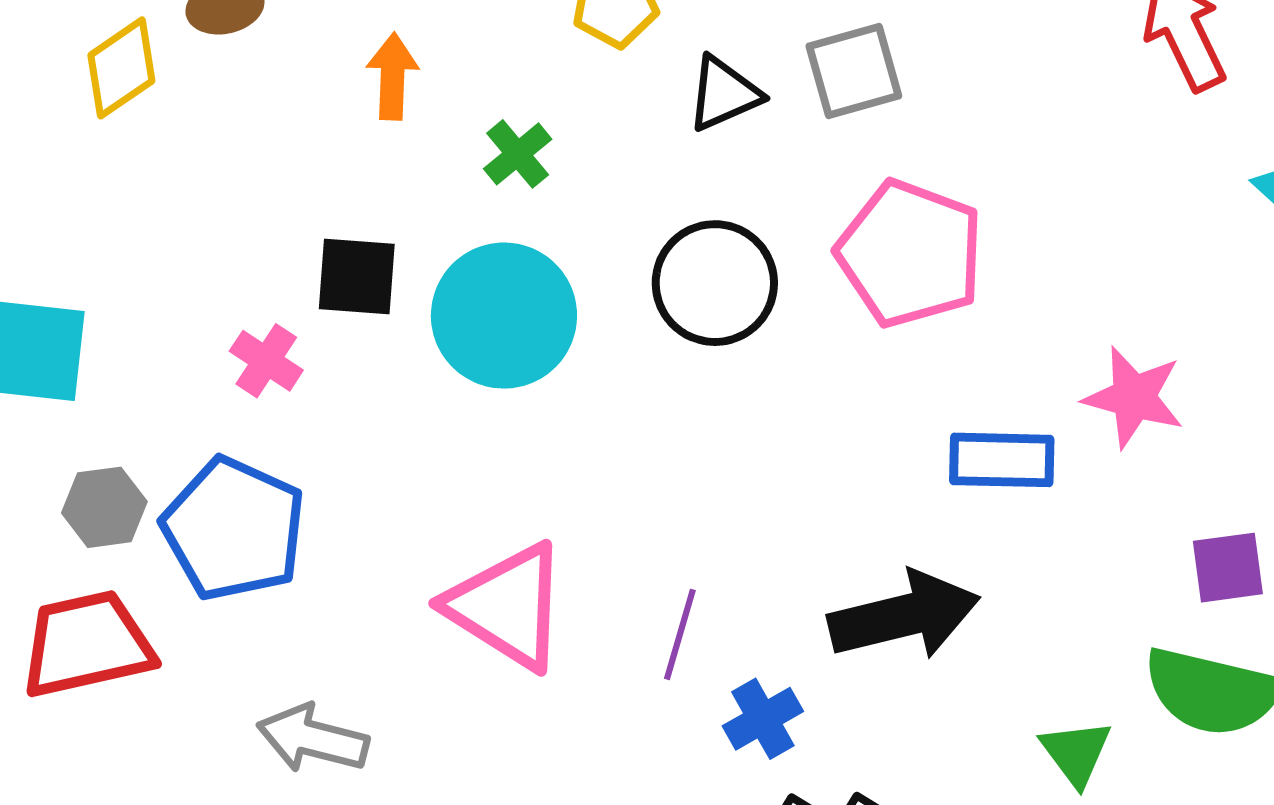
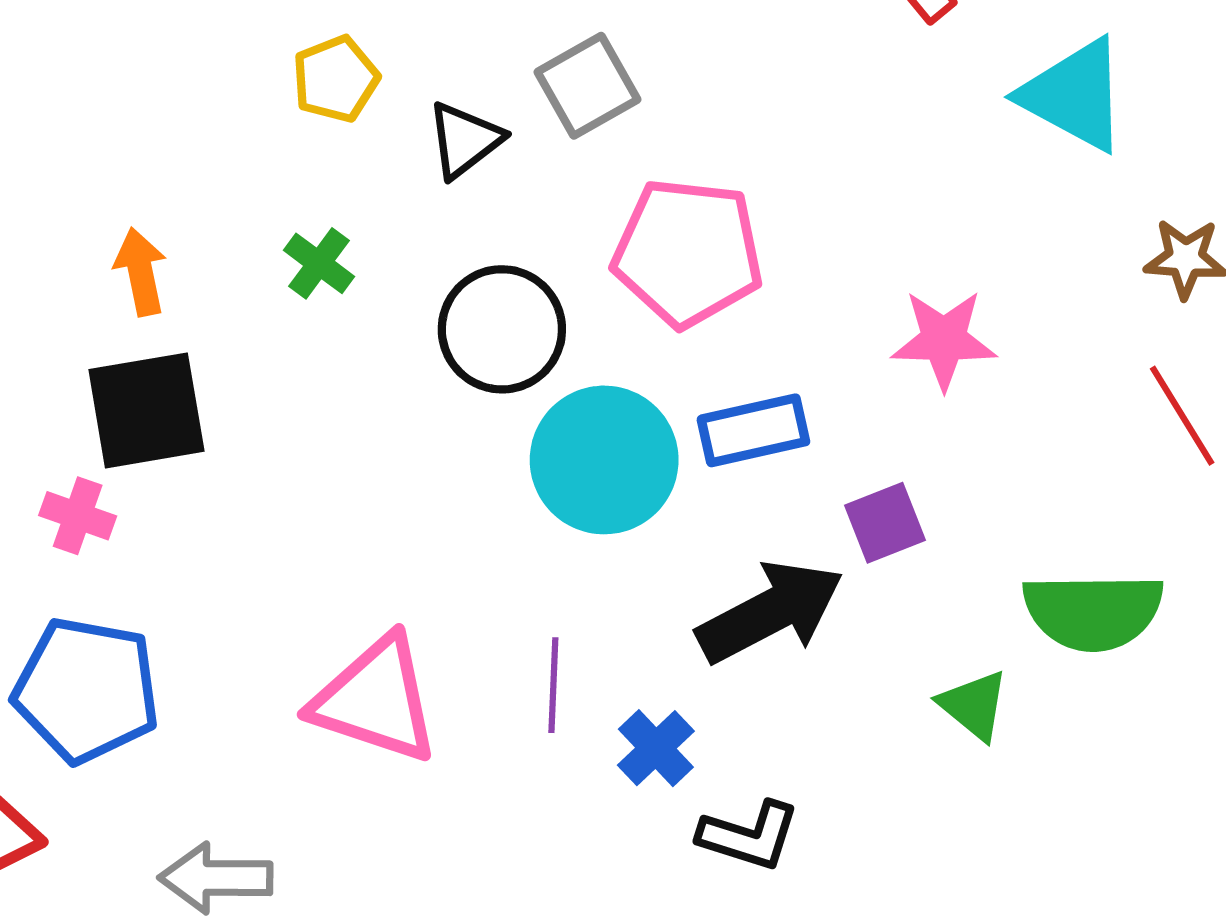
orange arrow: (392, 76) -> (141, 272), moved
green cross: (518, 154) -> (319, 263), moved
black square: (357, 277) -> (146, 410), size x1.4
cyan circle: (504, 316) -> (604, 460), moved
blue rectangle: (1002, 460) -> (753, 430), moved
purple square: (1228, 568) -> (885, 523), moved

